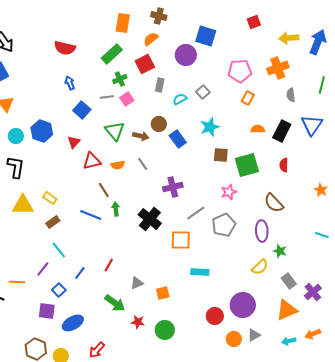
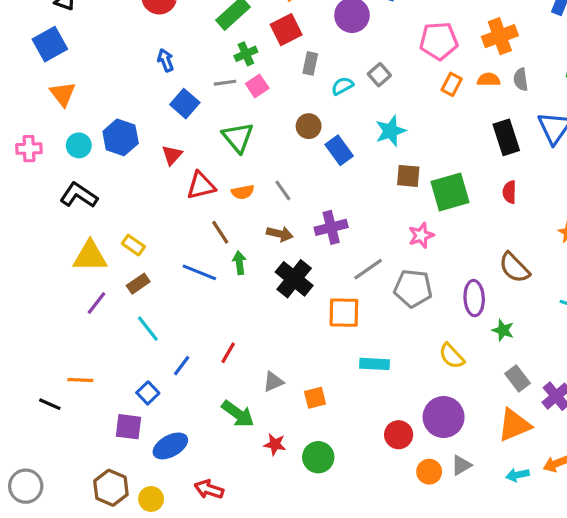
orange semicircle: (258, 129) -> (489, 80), moved
black rectangle: (282, 131) -> (506, 137), turned -45
brown arrow: (141, 136) -> (280, 234), moved
black L-shape: (16, 167) -> (79, 195), turned -65
brown semicircle: (274, 203) -> (514, 268), moved
gray pentagon: (224, 225) -> (413, 288), turned 30
yellow semicircle: (260, 267) -> (452, 356), moved, turned 90
purple line: (43, 269) -> (96, 303), moved
red arrow: (97, 350) -> (209, 489), turned 66

